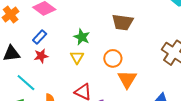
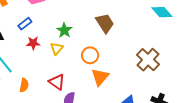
brown trapezoid: (123, 22) -> (105, 23), turned -140
red star: (41, 56) -> (33, 43), moved

